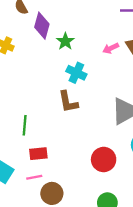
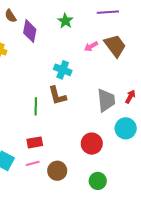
green star: (65, 41) -> (65, 21), moved
green line: (25, 125) -> (36, 106), moved
brown circle: (52, 193) -> (57, 171), moved

